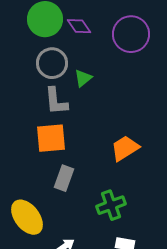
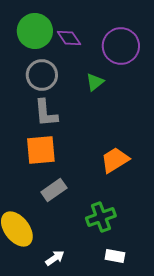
green triangle: (83, 78) -> (95, 82), moved
gray rectangle: (64, 178) -> (54, 190), turned 35

